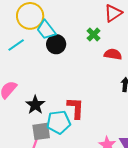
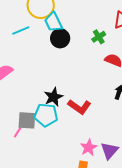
black star: (35, 105) -> (54, 97), moved
red L-shape: (76, 108) -> (79, 107), moved, turned 110

